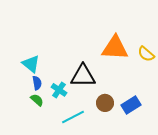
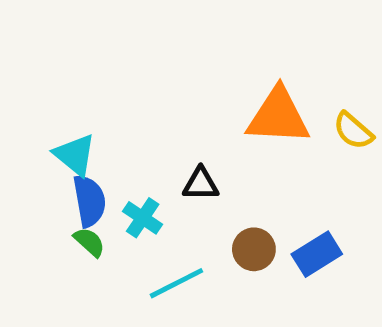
black triangle: (83, 76) -> (201, 184), size x0.6
blue semicircle: (37, 83) -> (89, 201), size x1.5

